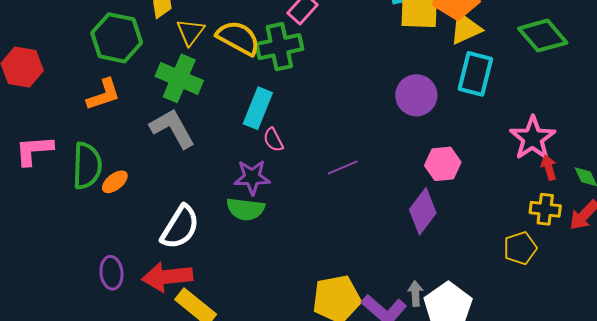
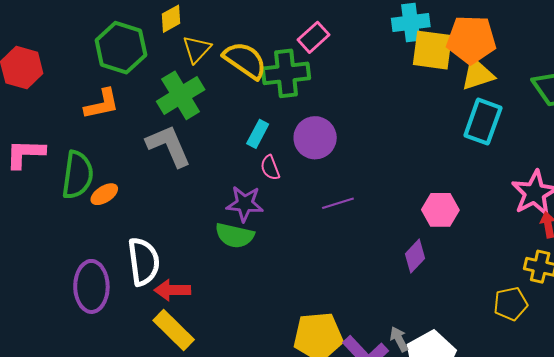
green cross: (179, 78) -> (181, 95), turned 30
purple circle: (416, 95) -> (315, 138), moved
cyan rectangle: (258, 108) -> (258, 134), size x0.7
purple diamond: (423, 211) -> (415, 256), size x0.7
white semicircle: (180, 227) -> (144, 262), moved, turned -45
purple ellipse: (111, 273) -> (91, 286), size x1.5
red arrow: (167, 277) -> (172, 290), moved, size x0.7
gray arrow: (415, 294) -> (399, 339), turned -30

